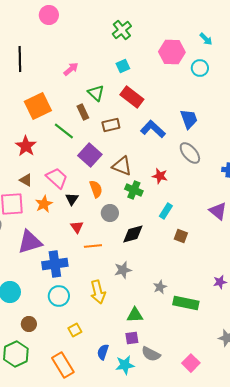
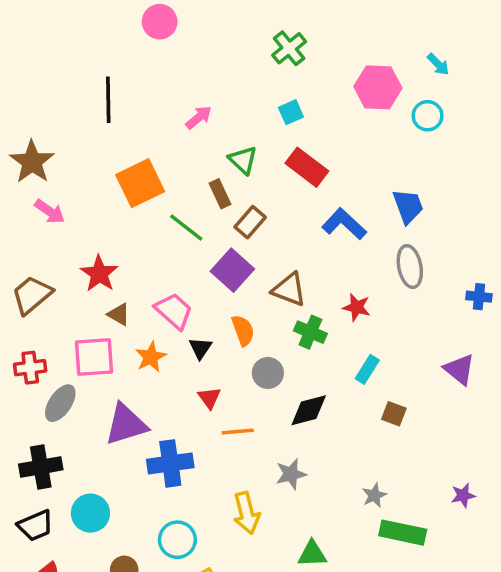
brown rectangle: (111, 125) -> (250, 222), moved, turned -36
red star: (26, 146) -> (99, 274), moved
gray ellipse: (190, 153) -> (410, 267), turned 30
gray star: (160, 287) -> (374, 495), moved
cyan circle: (59, 296) -> (177, 540), moved

